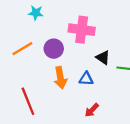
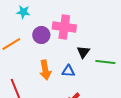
purple circle: (54, 49) -> (41, 35), moved
black triangle: (103, 58) -> (83, 52), turned 32

